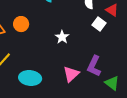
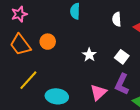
white square: (99, 24) -> (122, 57), moved

